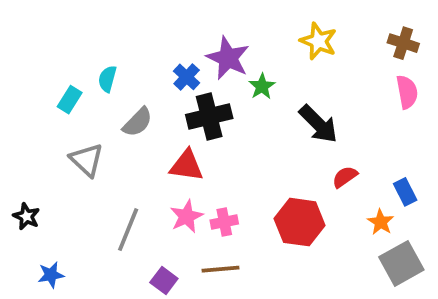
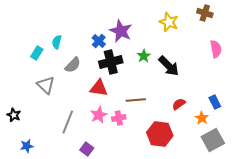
brown cross: (403, 43) -> (205, 13), moved
green star: (262, 86) -> (144, 56), moved
red semicircle: (345, 177) -> (179, 104), moved
red hexagon: (300, 222) -> (160, 134), moved
brown line: (220, 269) -> (136, 100), moved

